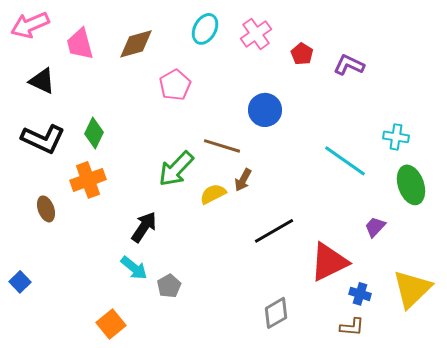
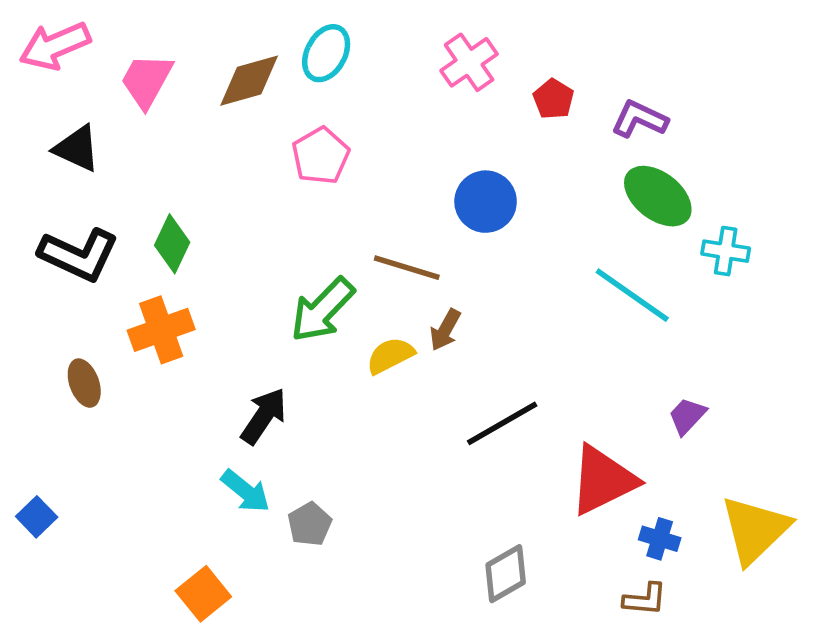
cyan ellipse: (205, 29) -> (326, 53), moved
pink trapezoid: (80, 44) -> (147, 81), turned 44
green ellipse: (411, 185) -> (658, 196), moved, turned -33

